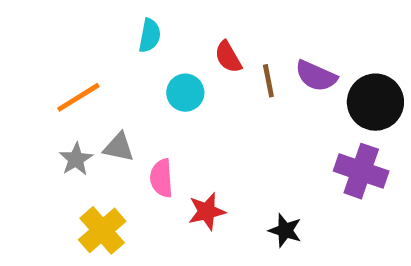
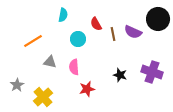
black circle: (375, 102) -> (158, 19), moved
gray star: (76, 159) -> (17, 85), moved
pink semicircle: (162, 178) -> (74, 67), moved
black star: (285, 230) -> (120, 75), moved

